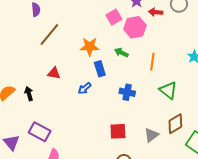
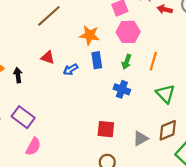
pink hexagon: (135, 27) -> (128, 32), moved
green arrow: (121, 53) -> (127, 62), moved, turned -104
blue arrow: (85, 88) -> (71, 69), moved

